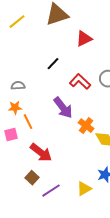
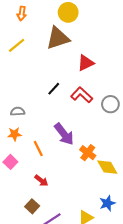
red L-shape: (80, 82) -> (82, 95), moved
orange line: (28, 122) -> (38, 149), moved
pink square: (11, 135) -> (10, 162), turned -32
red arrow: (41, 153) -> (41, 180), size x0.6

